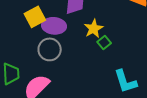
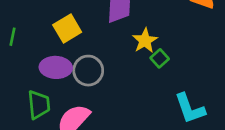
purple ellipse: (54, 26) -> (56, 67), moved

